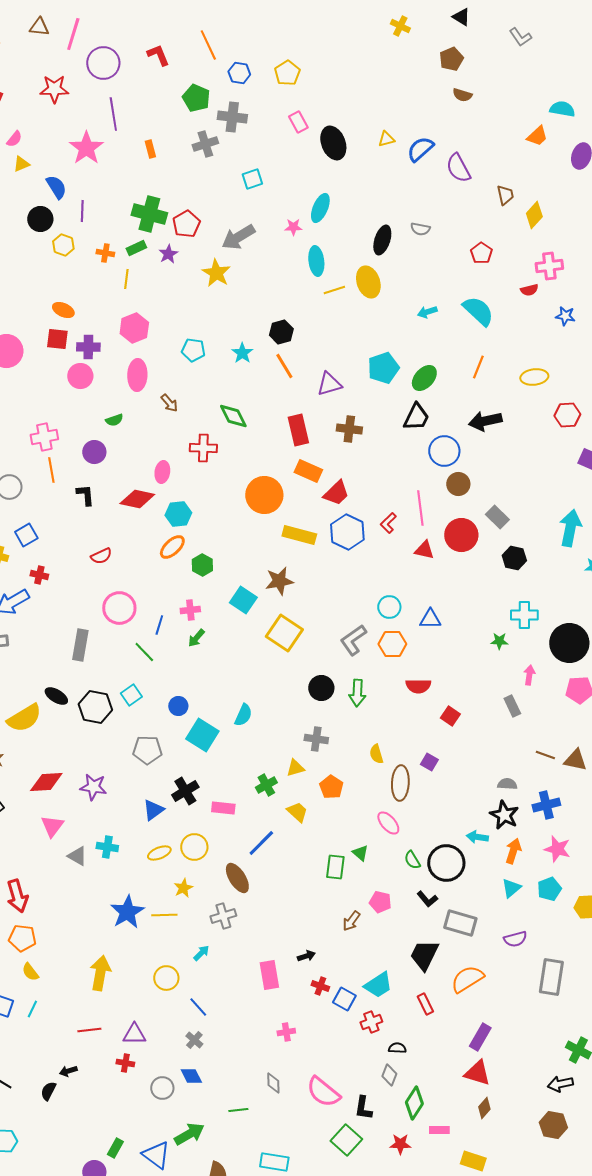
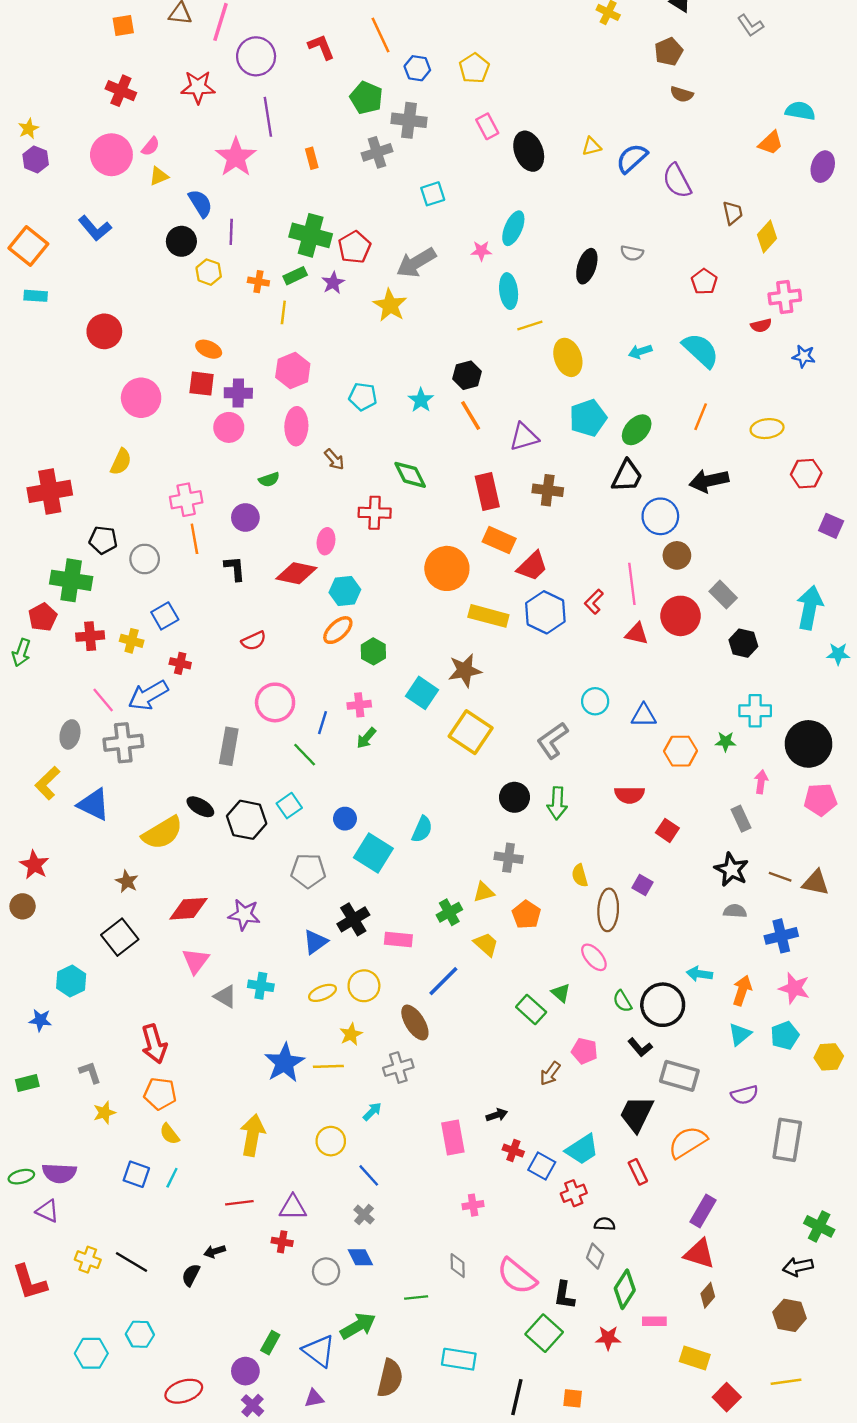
yellow ellipse: (368, 282) -> (568, 357), moved
orange hexagon: (392, 644) -> (680, 751), moved
black star: (504, 815) -> (731, 870), moved
green rectangle: (335, 867) -> (531, 1009), turned -55

